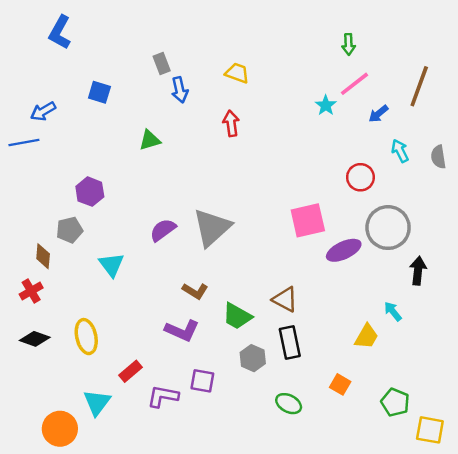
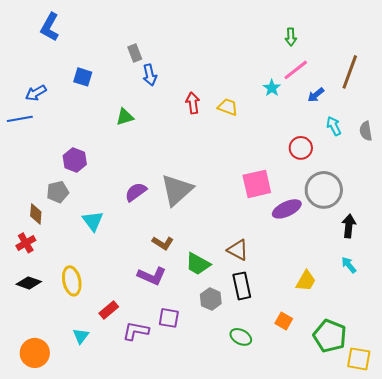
yellow trapezoid: (237, 73) -> (228, 107), moved
cyan arrow: (393, 311) -> (349, 265), moved
cyan triangle: (97, 402) -> (81, 336), size x0.7
green pentagon: (395, 402) -> (330, 336), size x1.4
orange circle: (60, 429) -> (35, 353), moved

